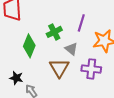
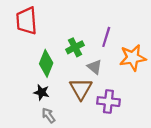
purple cross: (91, 69) -> (108, 102), moved
black star: (16, 78) -> (42, 92), moved

